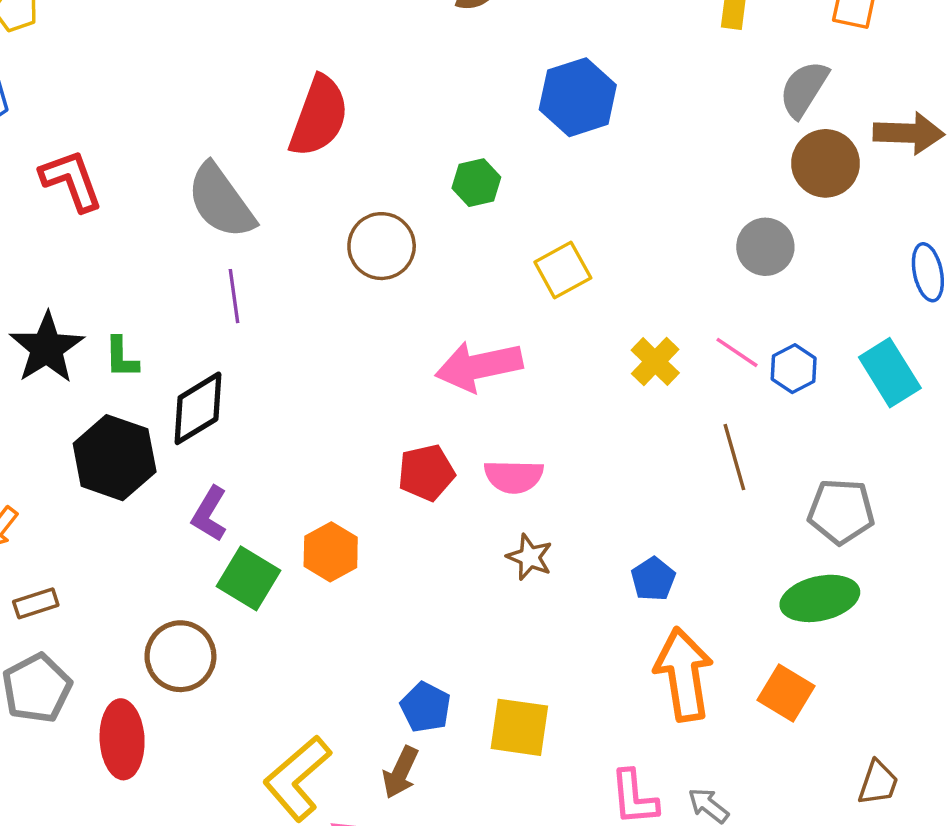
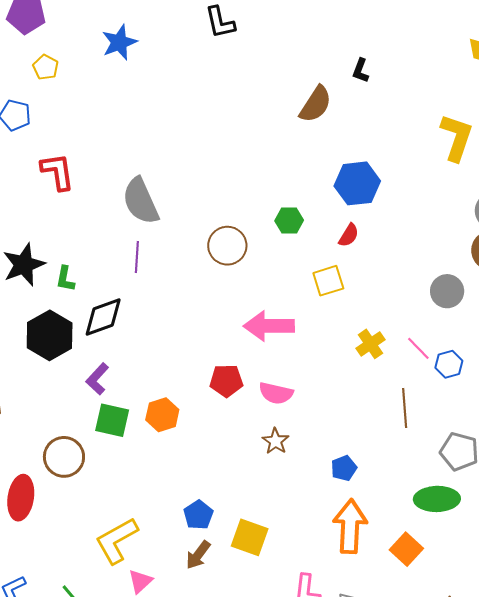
red semicircle: (319, 116) -> (349, 235), moved, size x0.5
green square: (249, 578) -> (112, 420), turned -30
brown arrow: (400, 772) -> (198, 555), moved

